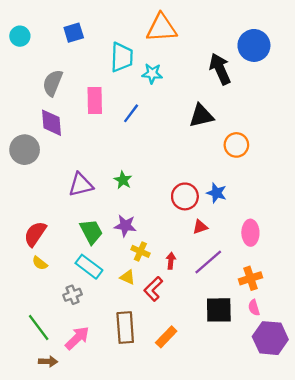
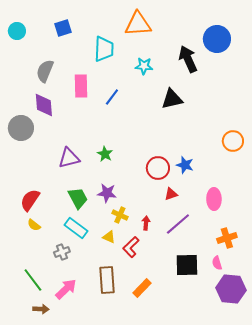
cyan star: (152, 74) -> (144, 66), moved
orange circle: (236, 145) -> (233, 141), moved
orange cross: (250, 278) -> (227, 238), moved

